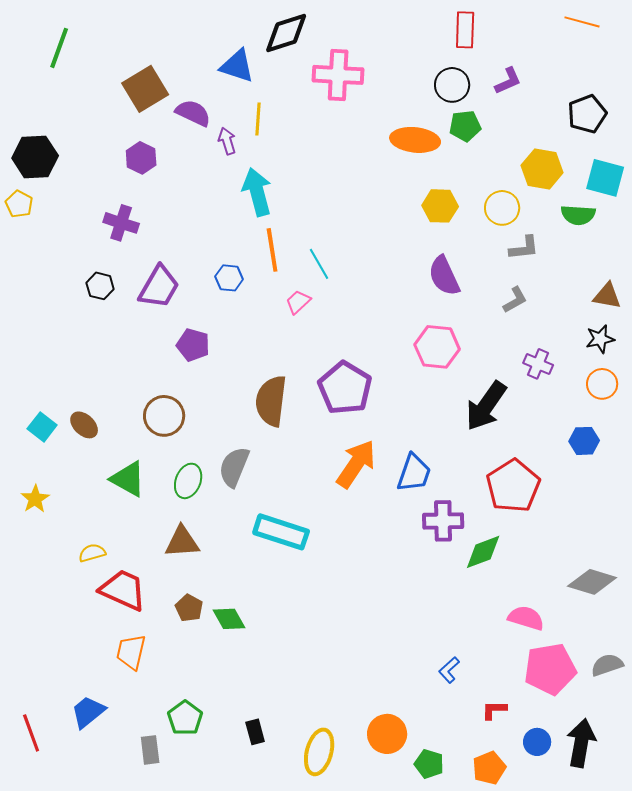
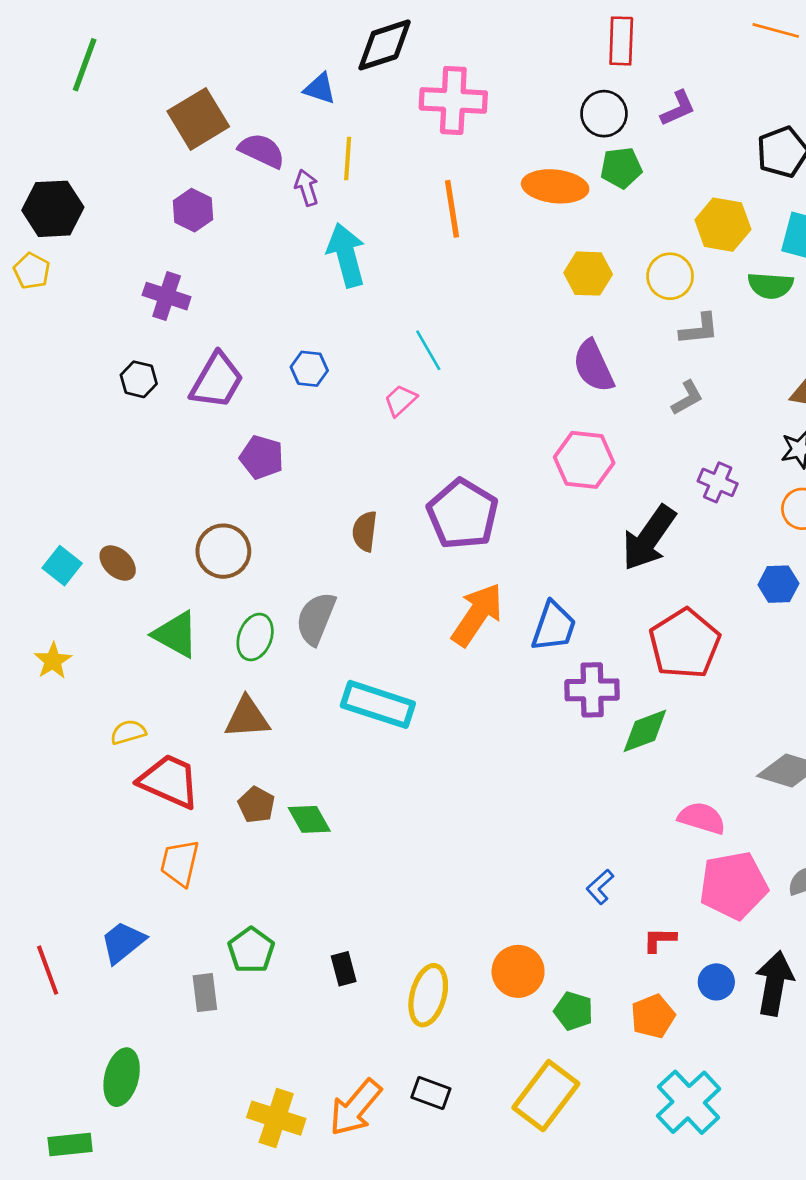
blue triangle: (237, 66) -> (320, 89), size x0.7
orange line: (272, 250) -> (452, 209), moved
brown semicircle: (271, 401) -> (365, 531), size x0.6

